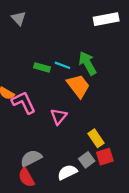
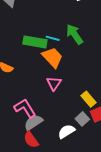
green rectangle: (42, 67) -> (35, 42), size x1.6
orange trapezoid: (78, 86) -> (52, 57), moved
pink L-shape: (24, 102) -> (25, 108), moved

